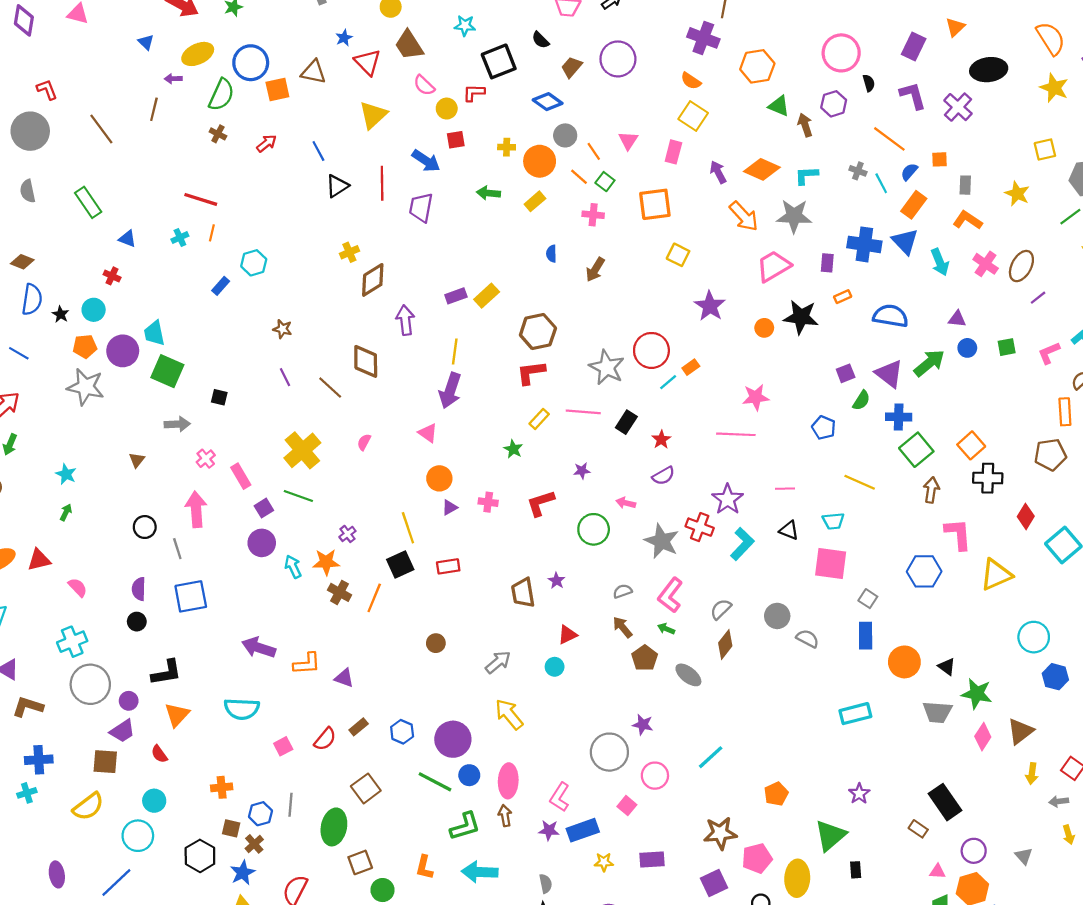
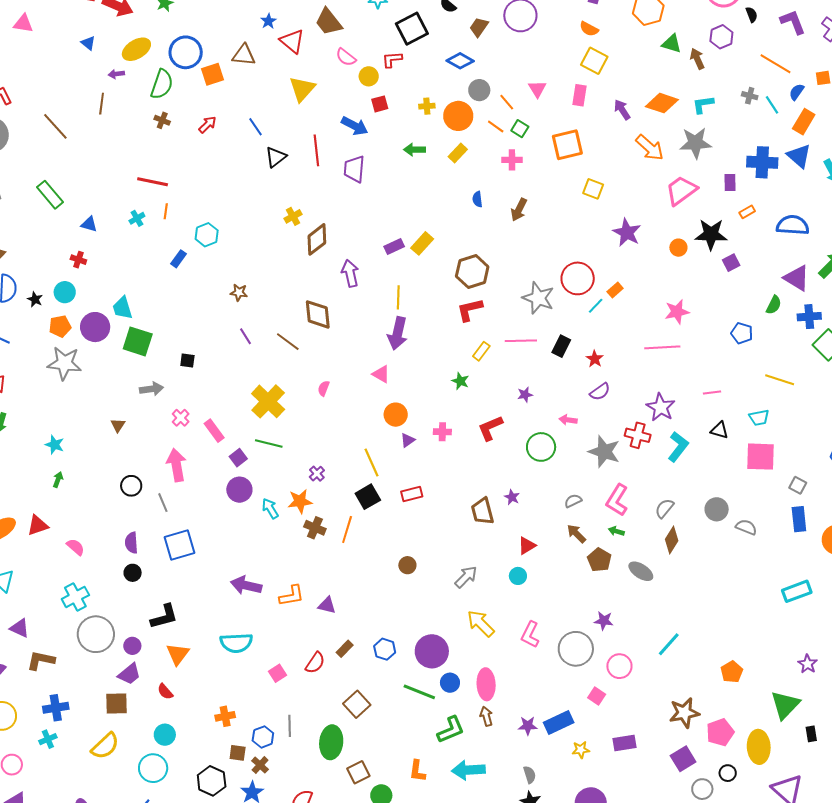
purple square: (846, 373) -> (731, 263), moved
pink L-shape: (560, 797) -> (530, 635), moved

